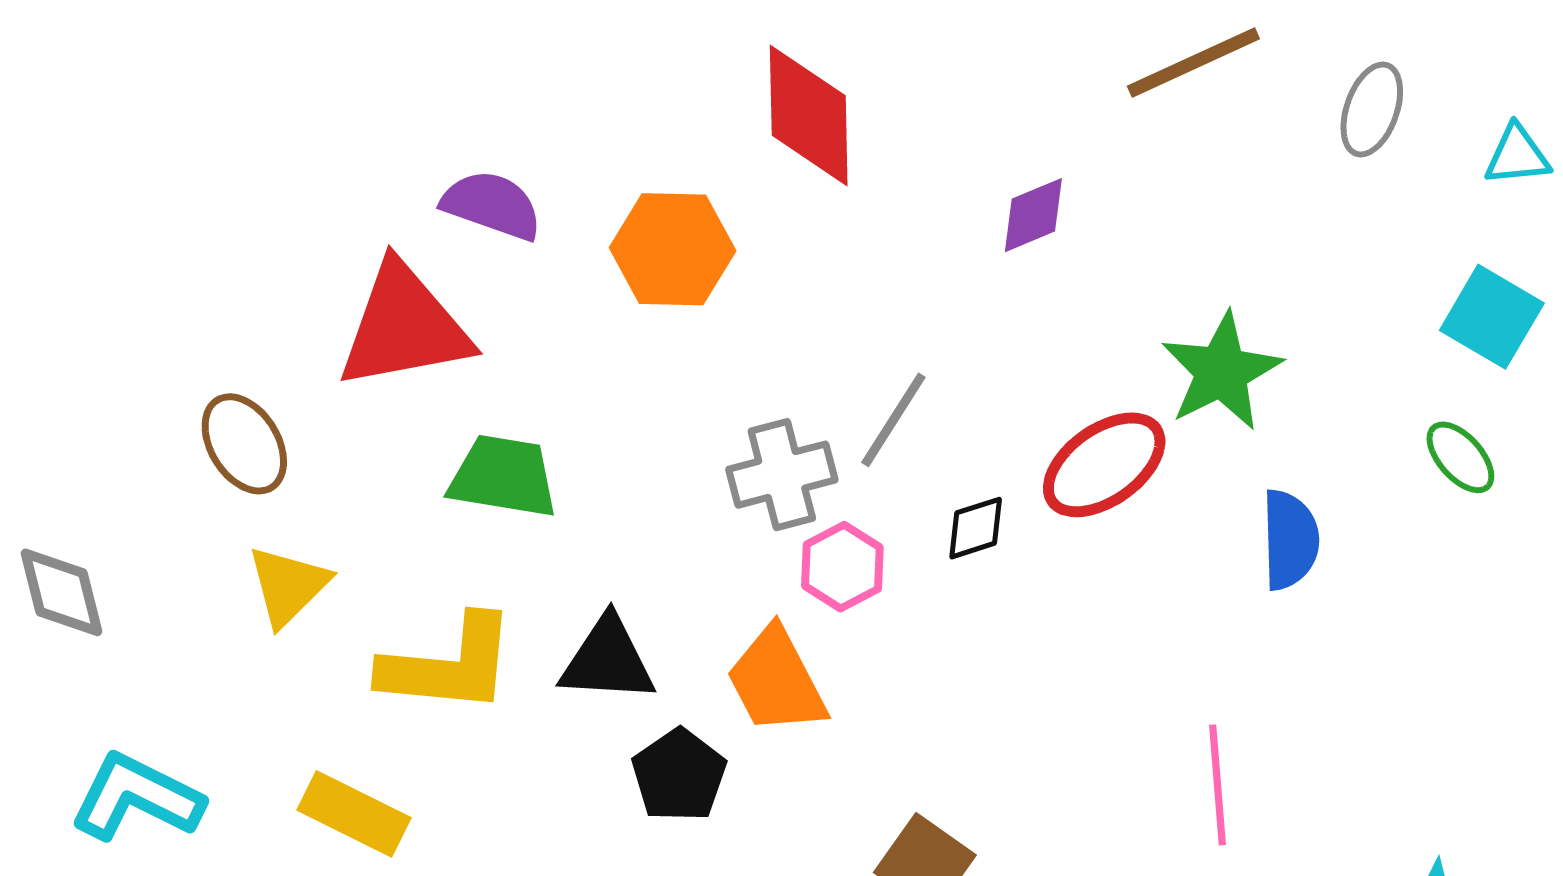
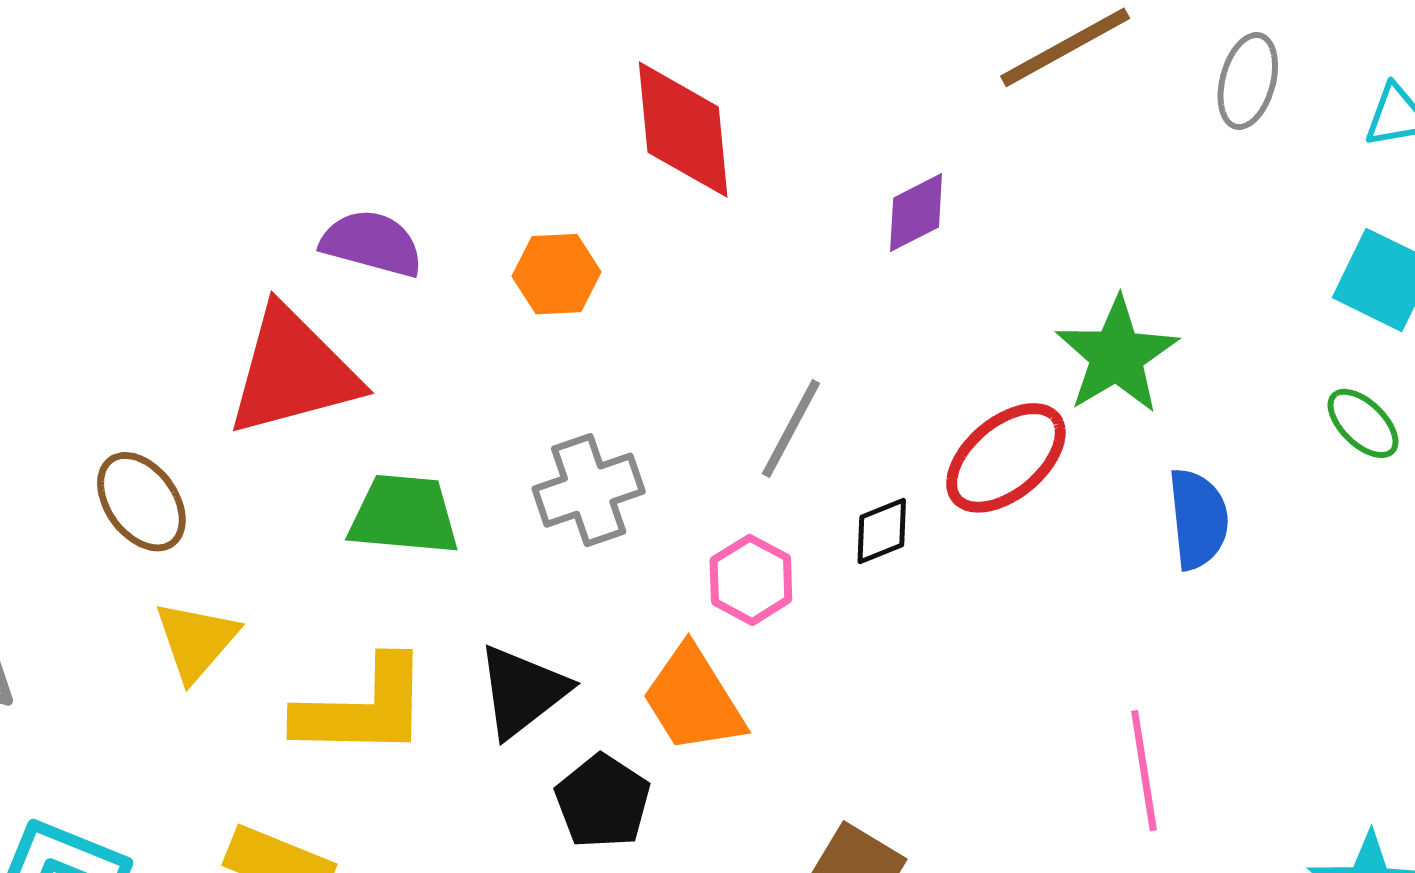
orange hexagon: (673, 249) -> (556, 274), size x0.7
gray cross: (782, 475) -> (589, 490), moved
black triangle: (608, 660) -> (522, 691), turned -37

